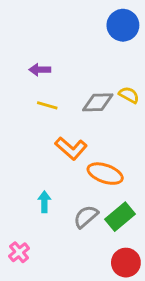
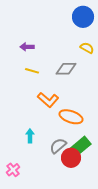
yellow semicircle: (129, 95) -> (87, 48), moved
red circle: (126, 263) -> (71, 158), moved

